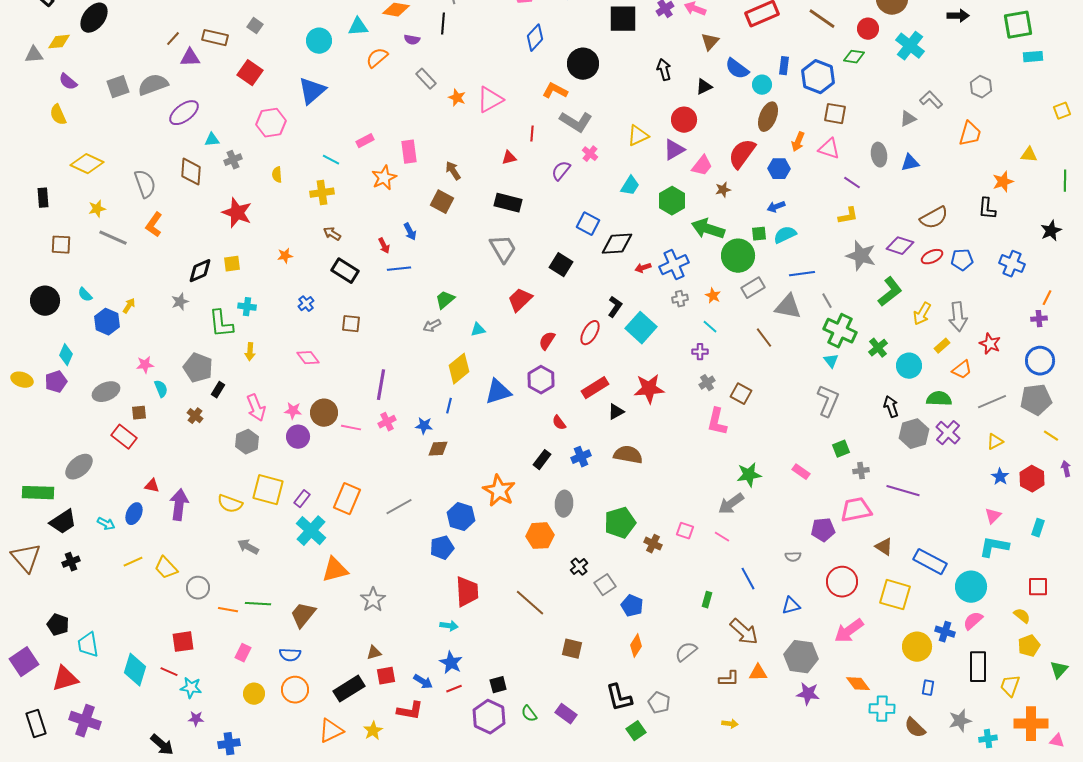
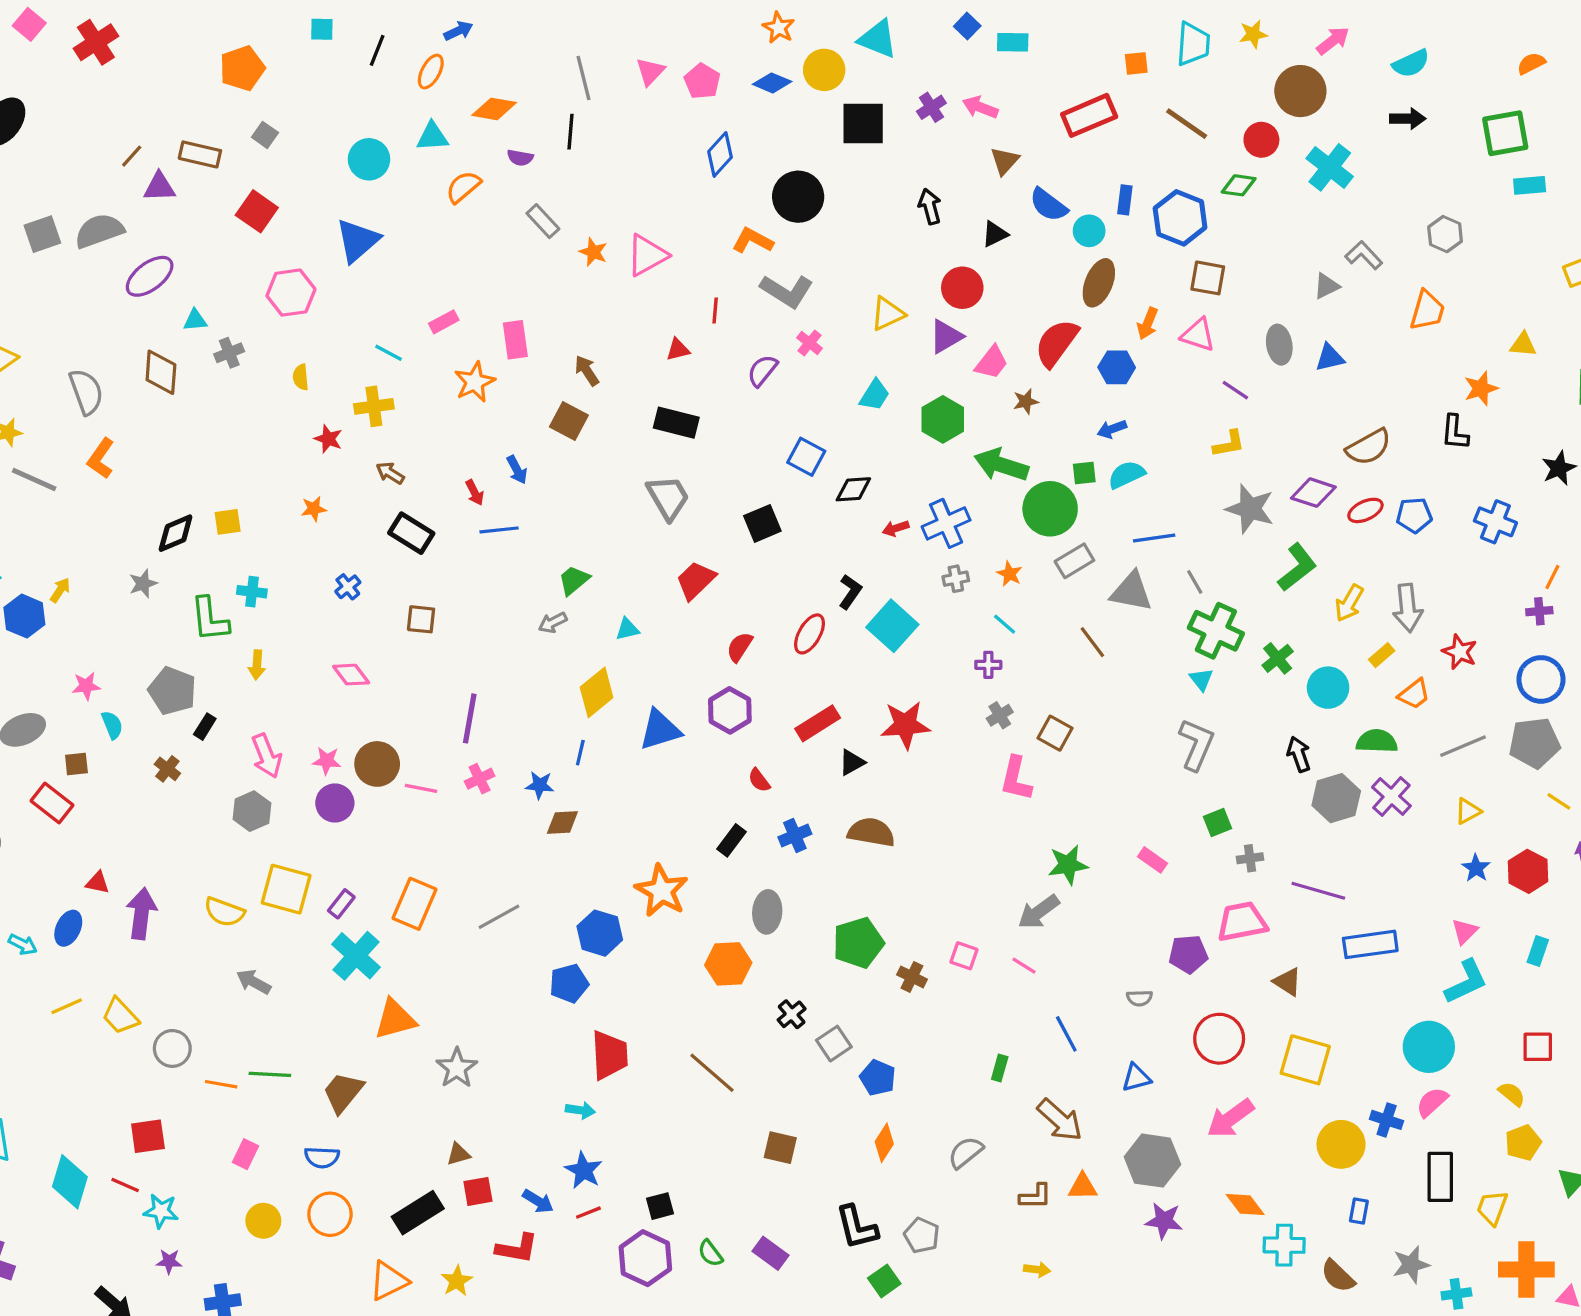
red star: (237, 213) -> (328, 439), moved, size x0.6
black diamond: (617, 244) -> (853, 489), size x0.7
black square: (561, 265) -> (762, 523), turned 35
cyan L-shape: (994, 547) -> (1466, 982), turned 144
blue rectangle: (930, 562) -> (1370, 944), moved, turned -36

